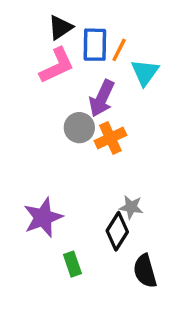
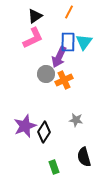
blue rectangle: (95, 45) -> (68, 42), moved
orange line: (119, 50) -> (69, 12), moved
black diamond: (117, 231) -> (44, 132), moved
green rectangle: (72, 264) -> (54, 167), moved

